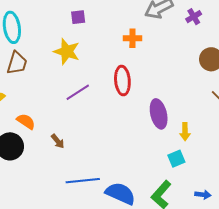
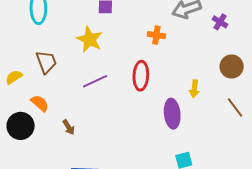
purple cross: (194, 17) -> (220, 22), turned -35
brown trapezoid: (17, 63) -> (46, 62), moved, turned -45
yellow arrow: (185, 132) -> (194, 89), moved

